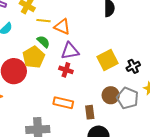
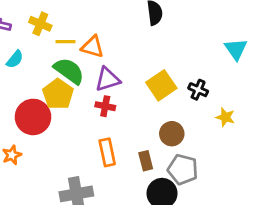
green semicircle: (43, 42) -> (69, 71), size x1.6
black cross: (133, 66) -> (198, 90), turned -32
gray pentagon: (128, 98) -> (183, 169), moved
orange rectangle: (63, 103) -> (107, 152), turned 72

